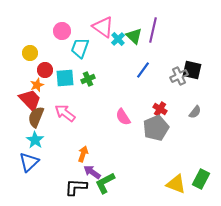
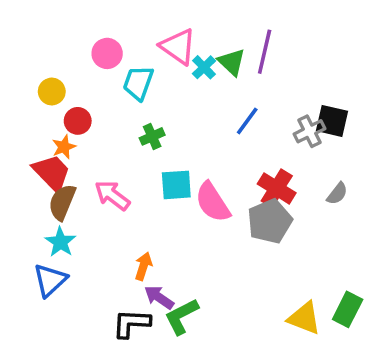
cyan square: (65, 78) -> (176, 185), moved
red cross: (160, 109) -> (277, 188), size x1.5
pink semicircle: (123, 117) -> (213, 202), size x1.4

